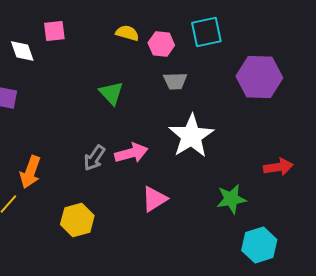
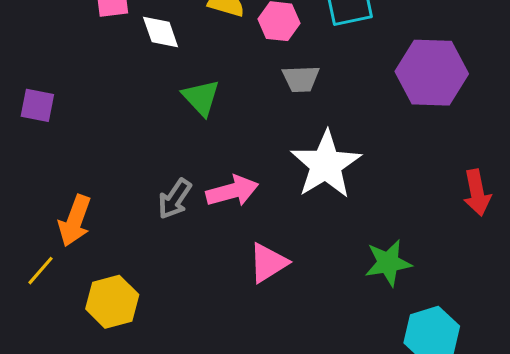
white diamond: (22, 51) -> (161, 32), moved
red arrow: (278, 167) -> (477, 193), moved, turned 88
yellow hexagon: (77, 220) -> (112, 302), moved

